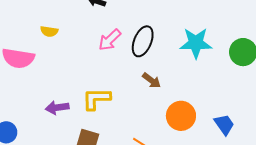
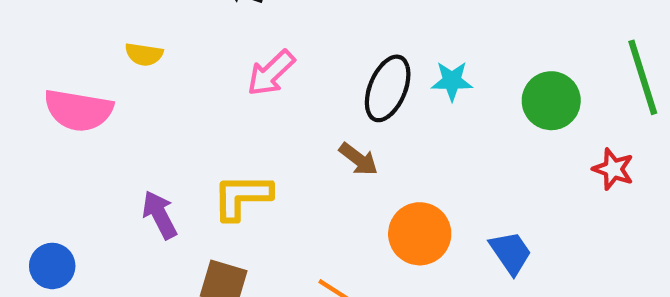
black ellipse: (143, 41) -> (388, 88), moved
cyan star: (196, 43) -> (452, 81), size x0.6
purple arrow: (57, 108) -> (160, 215), turned 70

